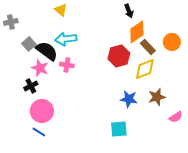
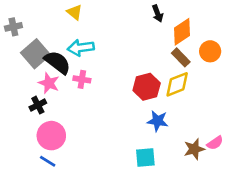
orange diamond: (137, 32) -> (182, 32), moved
gray square: (29, 44) -> (35, 54), size x1.6
red hexagon: (119, 56) -> (147, 87), moved
brown star: (157, 97) -> (194, 149), moved

